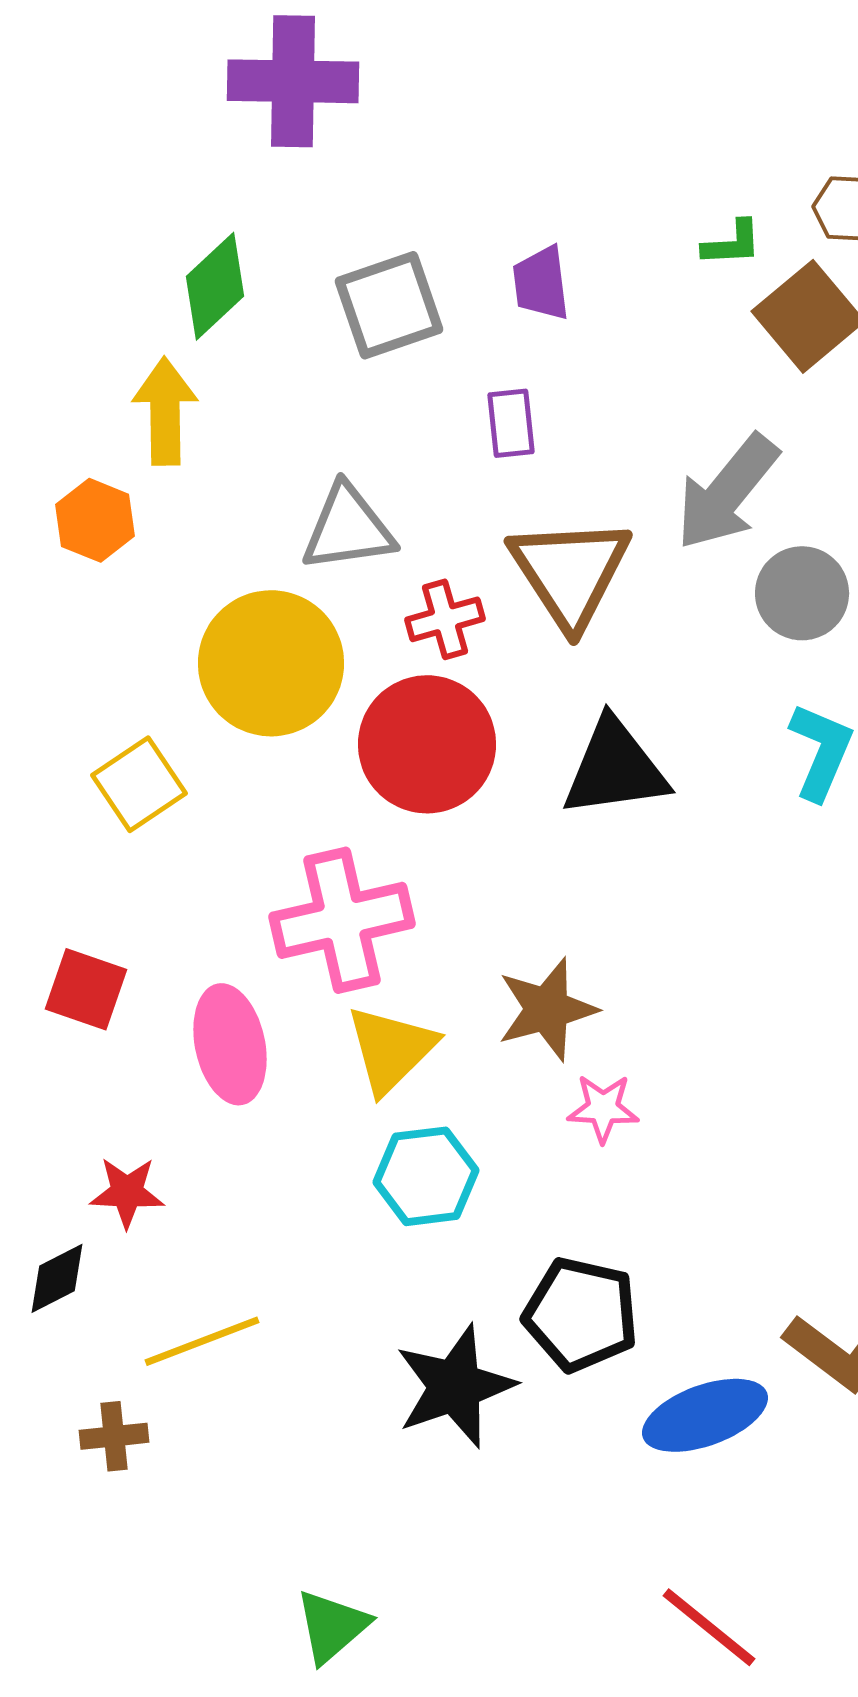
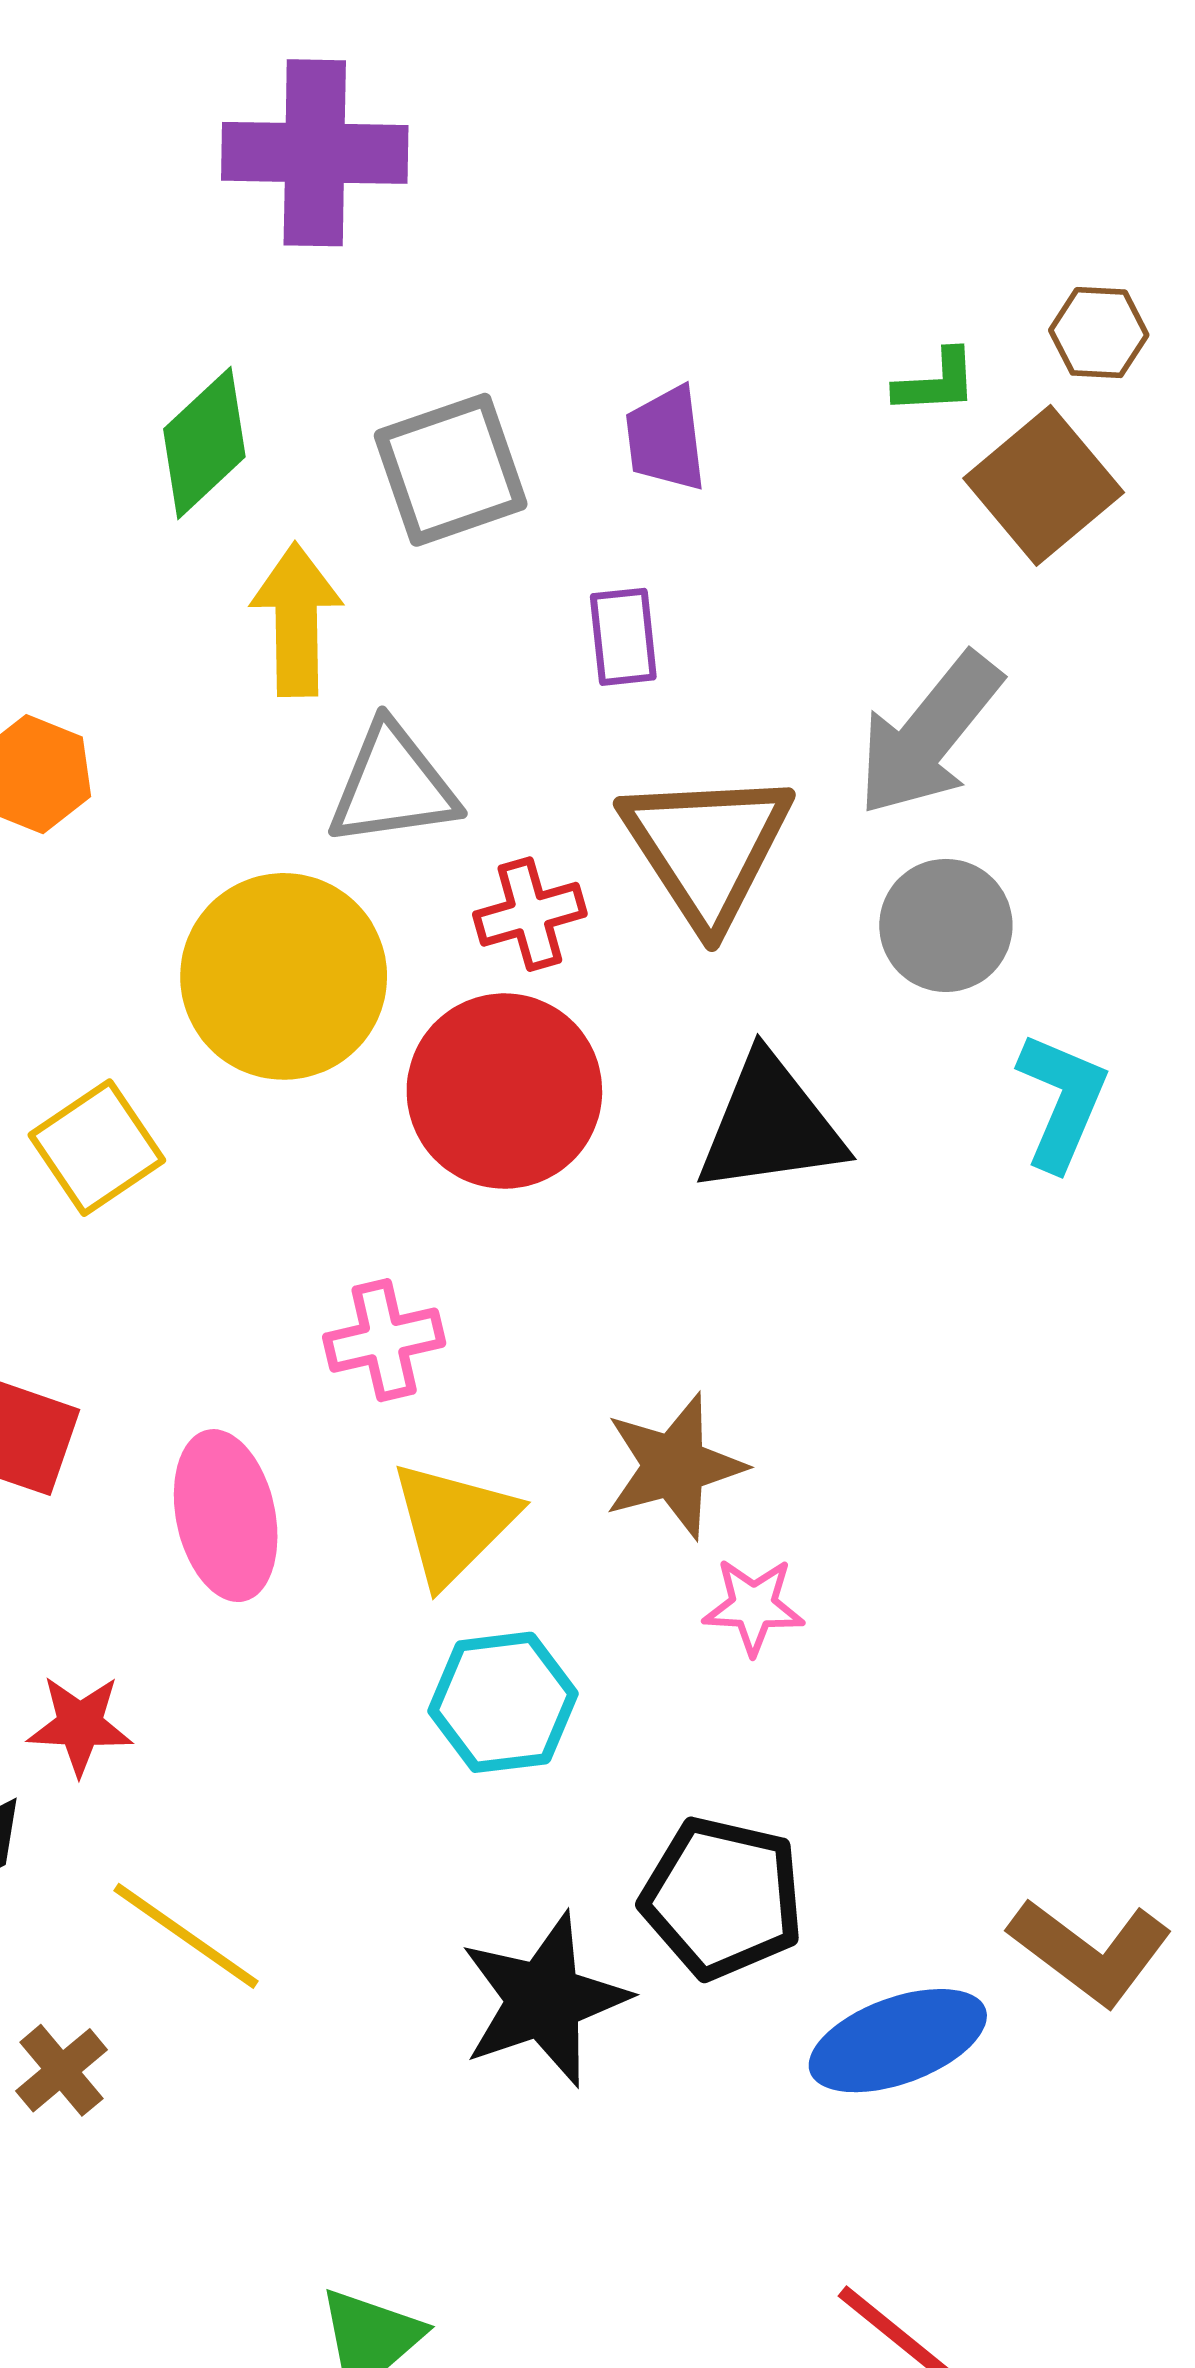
yellow arrow: (165, 411) -> (296, 620), moved
gray circle: (802, 593) -> (946, 925), moved
pink cross: (342, 920) -> (384, 1340), size x0.6
yellow line: (202, 1341) -> (186, 1936), turned 56
brown cross: (114, 1436) -> (61, 2070), turned -34

